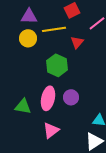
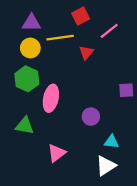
green hexagon: (57, 65) -> (27, 79), moved
purple circle: (71, 97) -> (91, 117), moved
pink ellipse: (48, 98) -> (51, 98), moved

